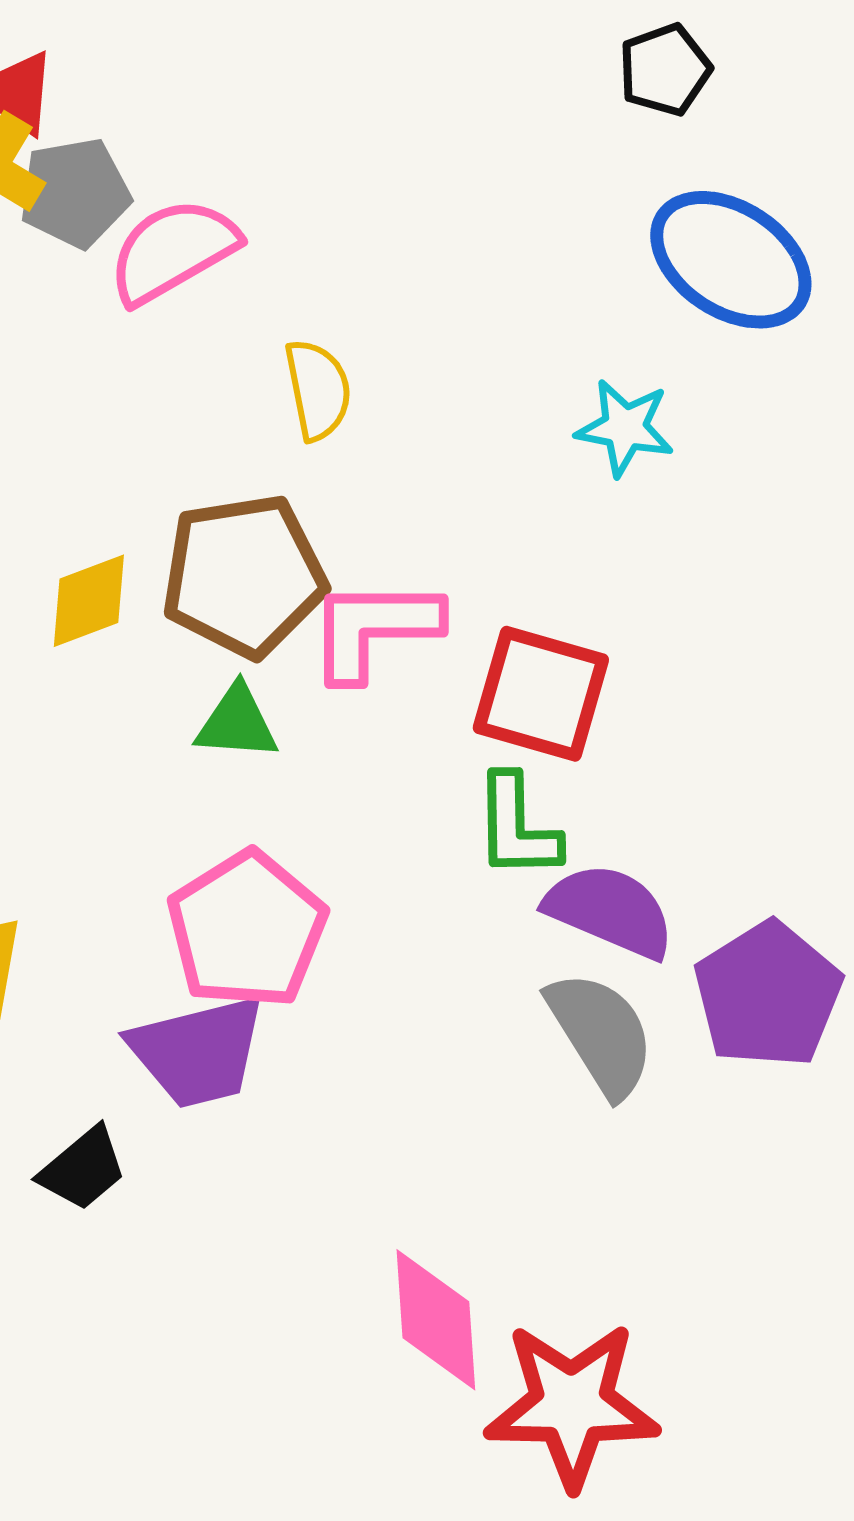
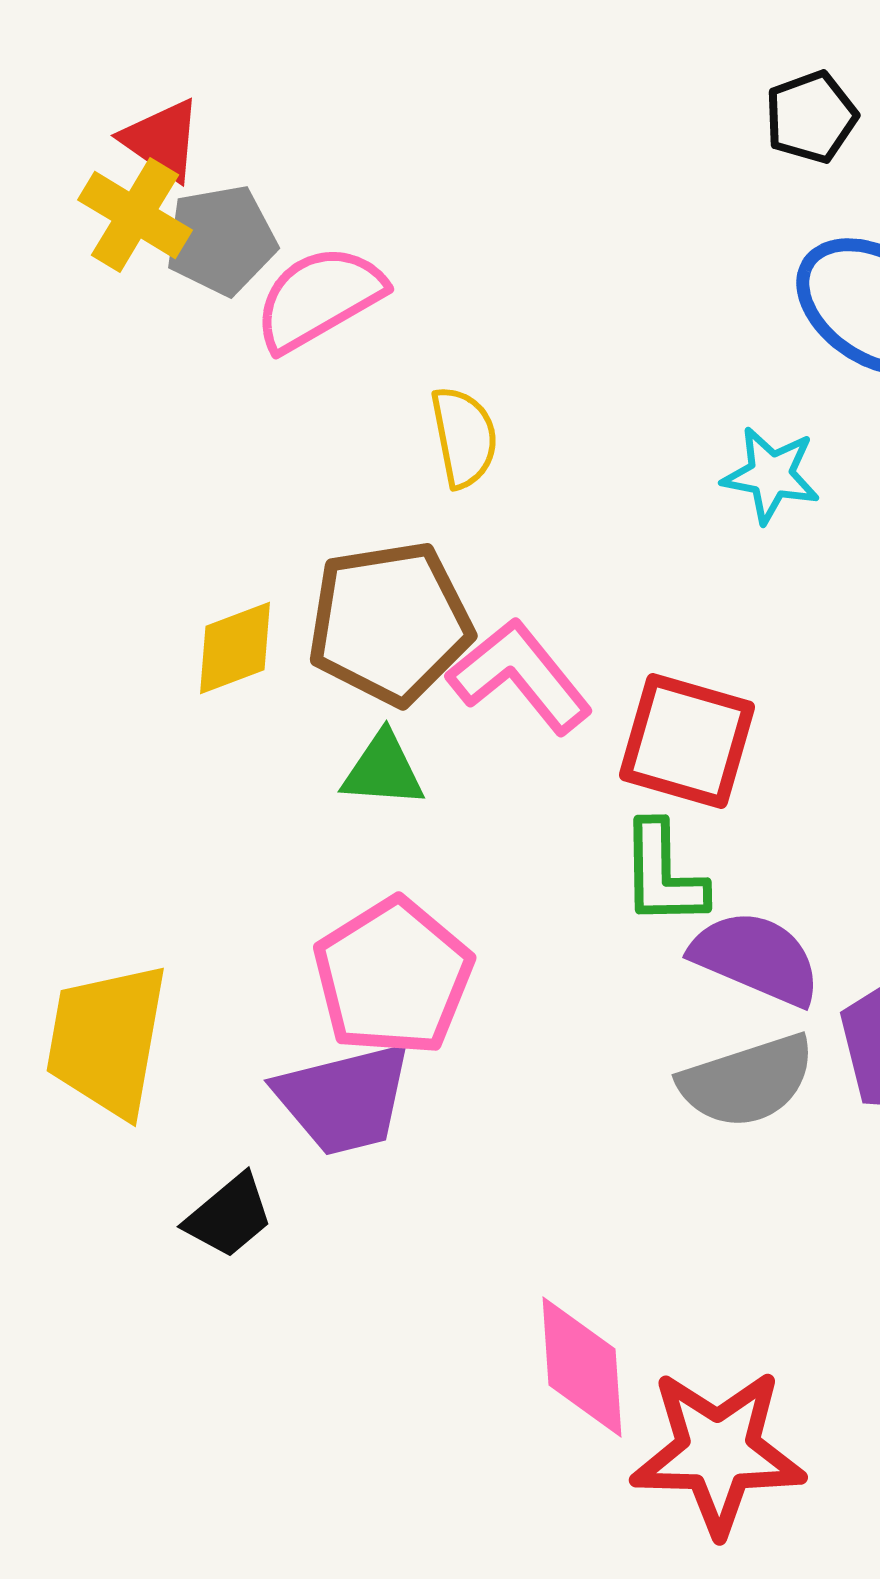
pink L-shape: (374, 629) -> (520, 676), turned 51
gray semicircle: (601, 1034) -> (747, 1081), turned 104

